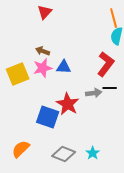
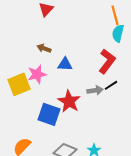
pink star: (43, 68) -> (37, 74), moved
yellow square: (18, 74) -> (19, 84), moved
black line: (110, 88) -> (111, 85), turned -32

